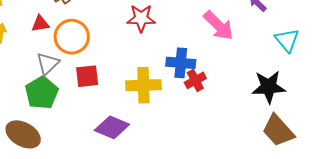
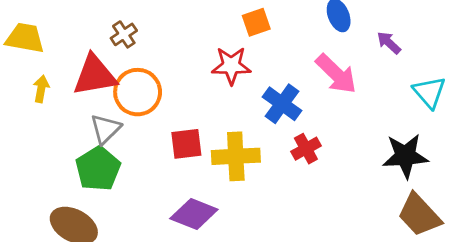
red triangle: (40, 24) -> (95, 75), size x1.8
blue cross: (181, 63) -> (282, 104), moved, turned 32
red square: (87, 76) -> (186, 144), moved

